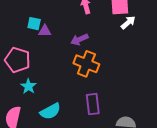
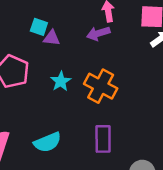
purple arrow: (79, 39) -> (98, 33), moved
cyan star: (28, 86) -> (61, 81), moved

